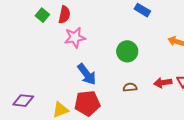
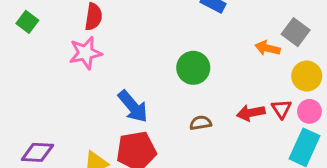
green square: (42, 15) -> (27, 22), moved
pink star: (75, 37) -> (85, 53), moved

